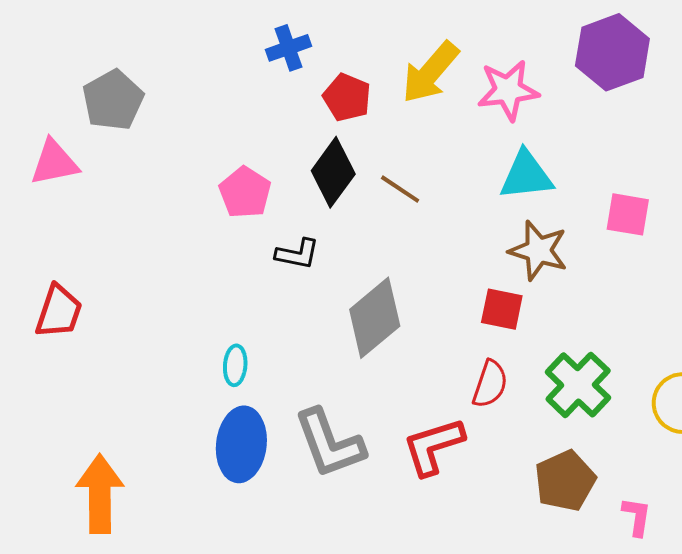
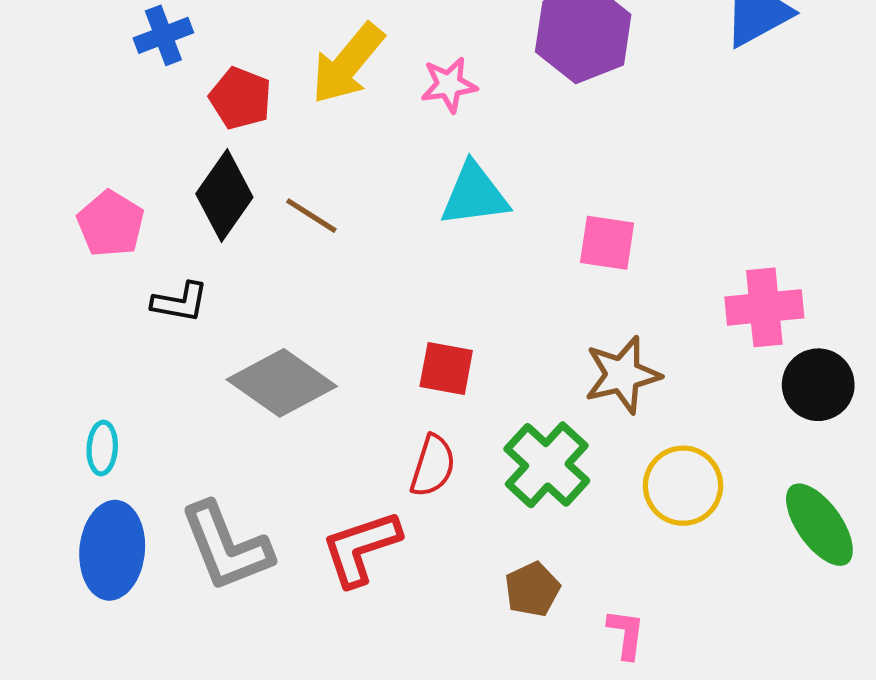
pink star: (508, 90) -> (449, 85), size x0.7
brown star: (538, 251) -> (622, 375), moved, turned -30
gray diamond: (375, 318) -> (282, 383), turned 76
brown pentagon: (565, 481) -> (532, 589), size x0.7

